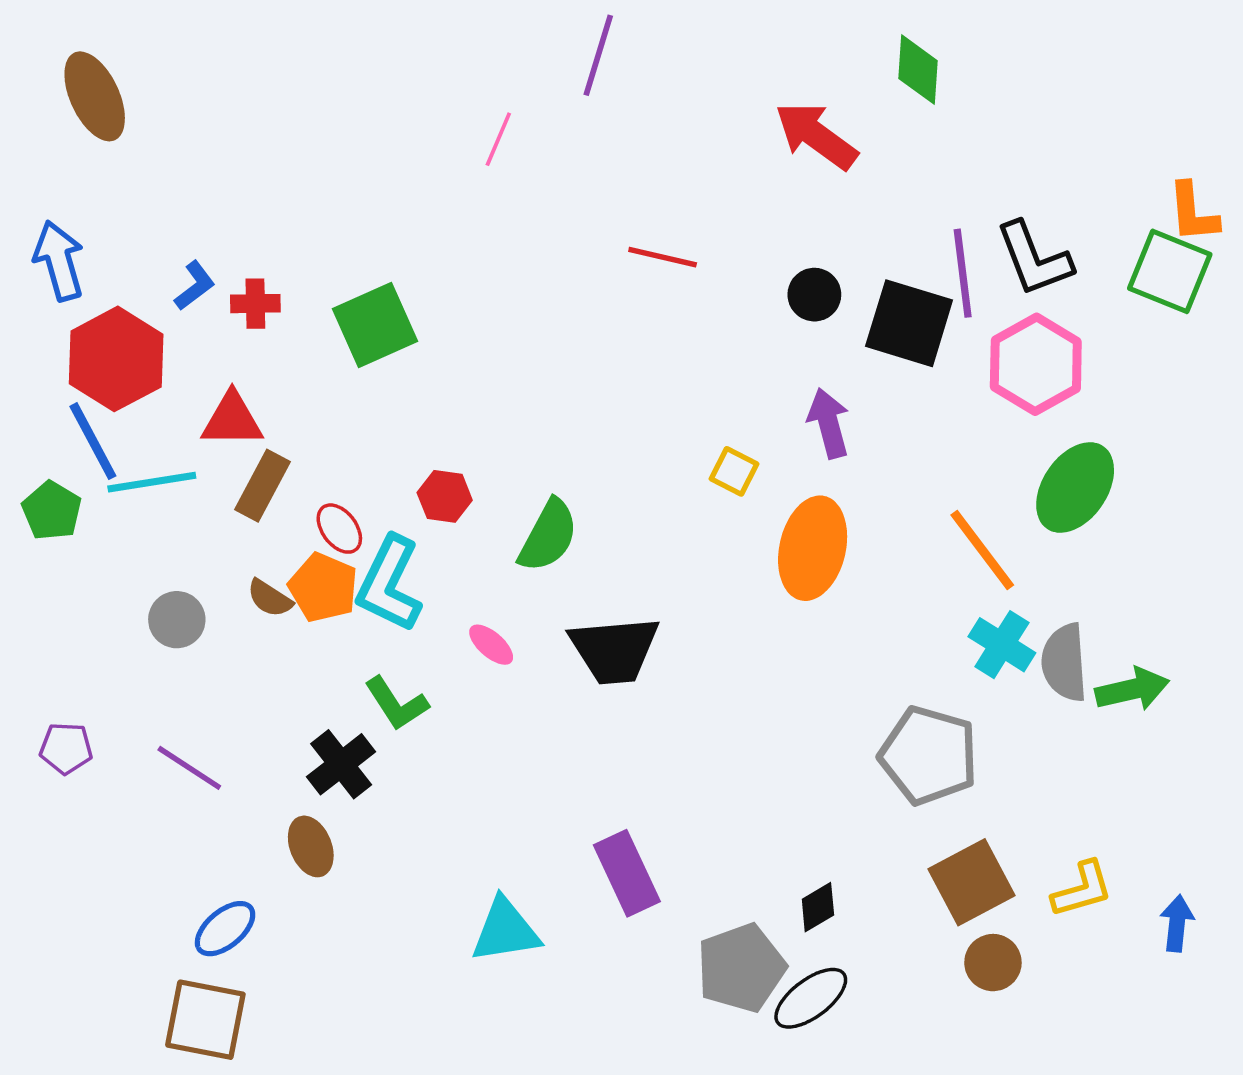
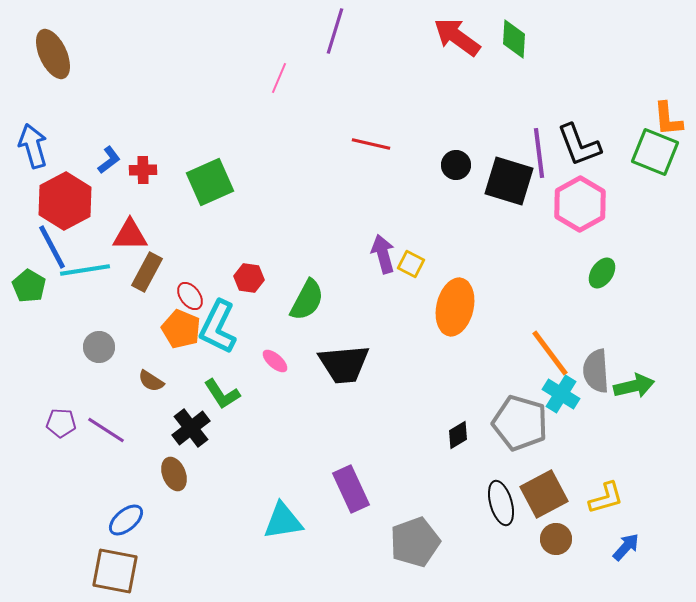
red arrow: (816, 136) -> (457, 37), moved
purple arrow: (829, 423) -> (383, 254), moved
green ellipse: (1075, 487) -> (602, 273), size x0.6
orange line: (982, 550) -> (550, 353), moved
brown semicircle: (270, 598) -> (151, 381), moved
cyan cross: (1002, 645) -> (561, 394), moved
purple pentagon: (66, 748) -> (61, 423), moved
black diamond: (818, 907) -> (458, 435), moved
blue arrow: (1177, 923) -> (626, 547), moved, turned 36
black ellipse: (811, 998) -> (501, 503), moved, turned -69

